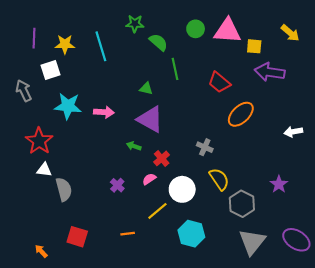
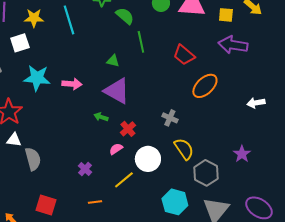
yellow square: (254, 46) -> (226, 15), moved
purple cross: (117, 185) -> (85, 169), moved
cyan hexagon: (191, 234) -> (175, 202), moved

